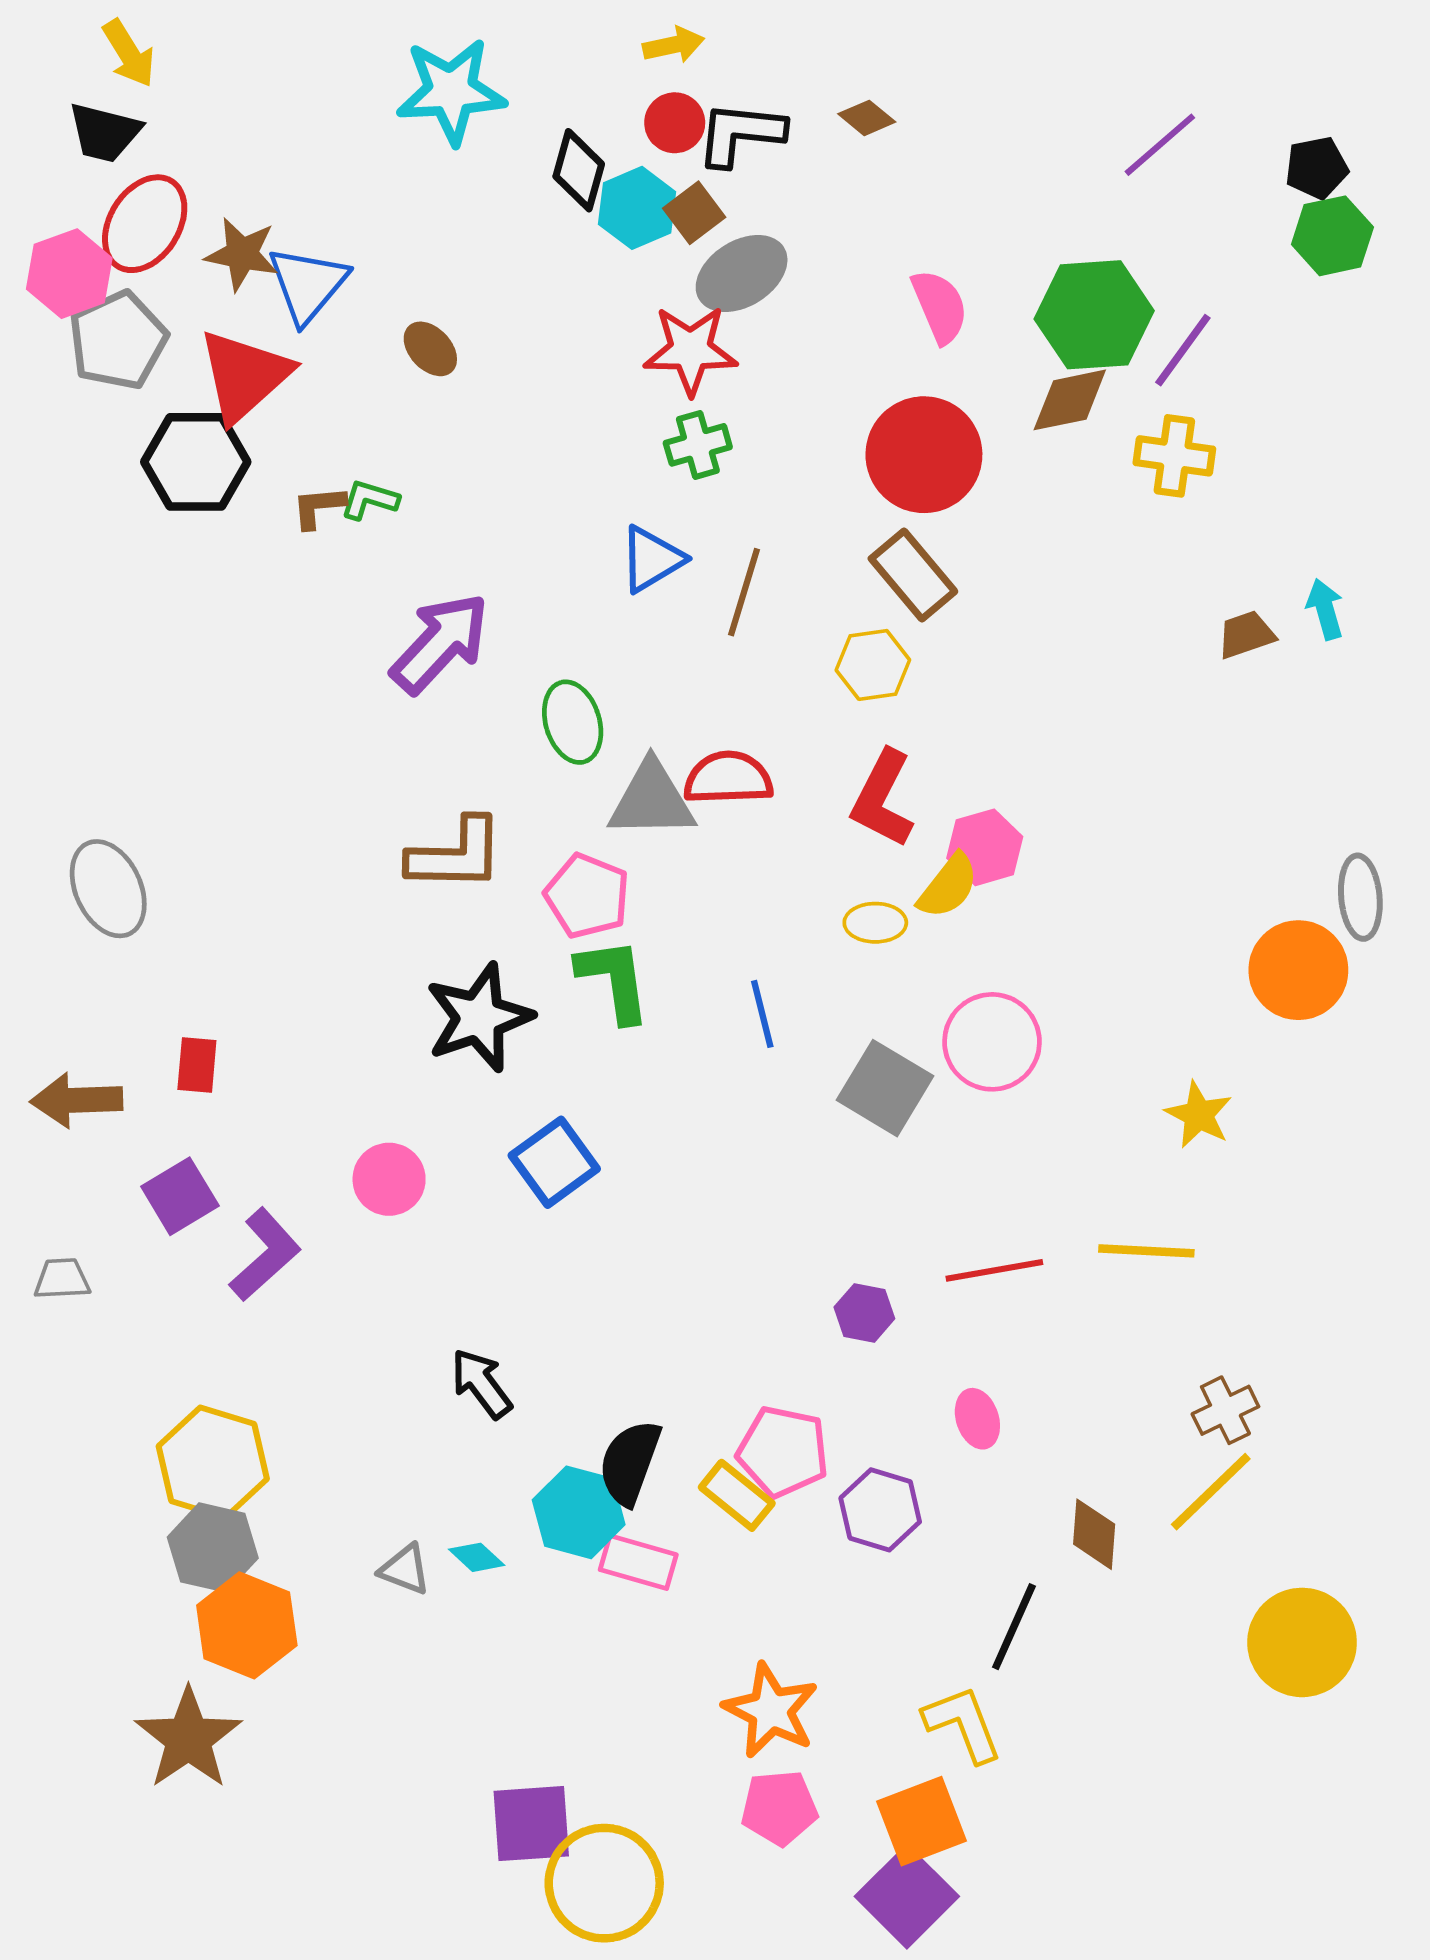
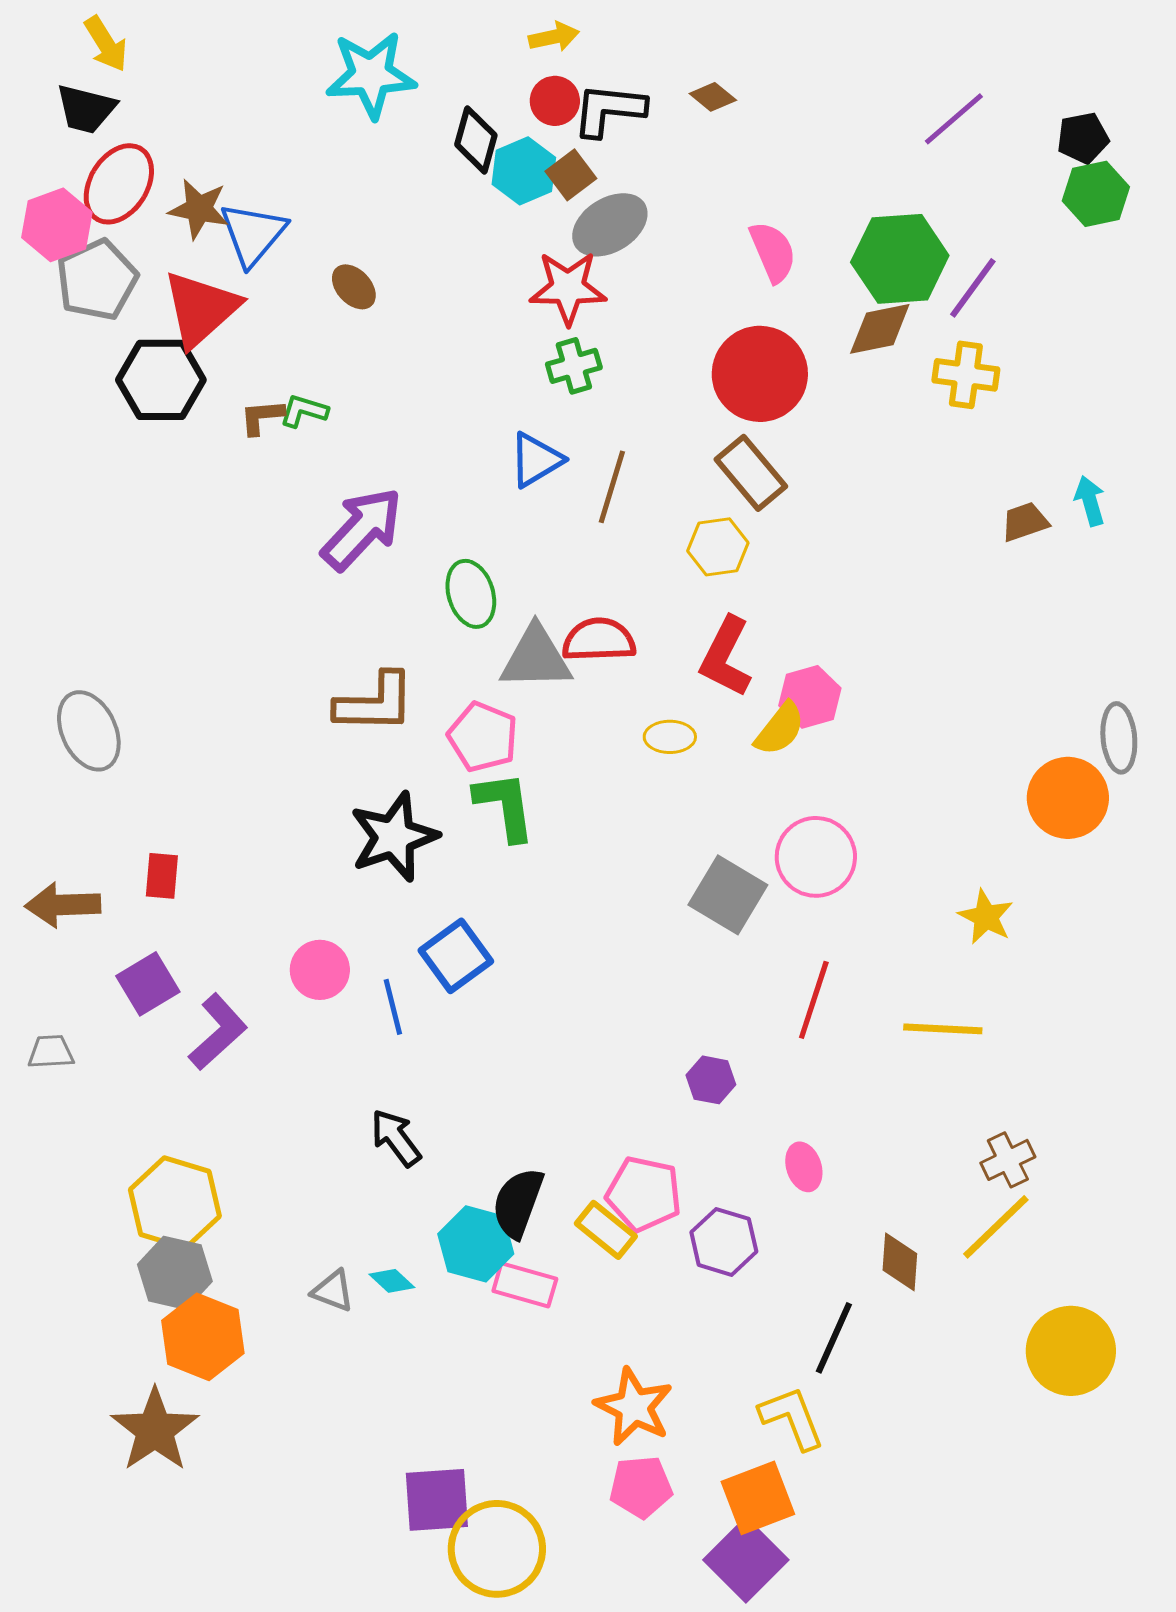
yellow ellipse: (875, 923) -> (670, 737), moved
blue line: (762, 1014) -> (393, 1007), moved
red line: (994, 1270) -> (814, 1000), moved, turned -62

